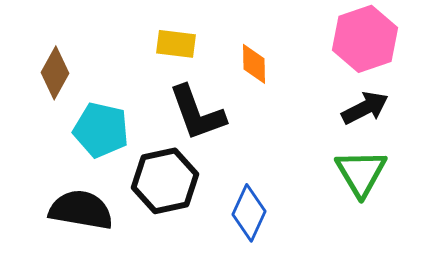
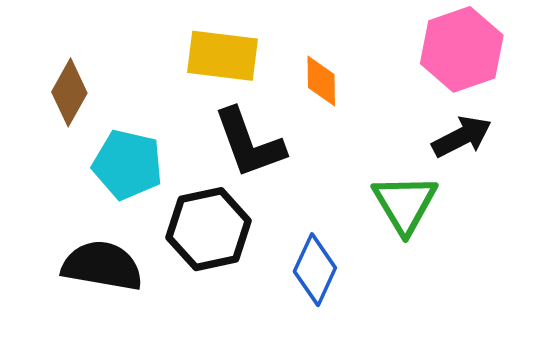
yellow rectangle: (176, 44) -> (223, 56), size x1.4
green triangle: (361, 173) -> (405, 204), moved

